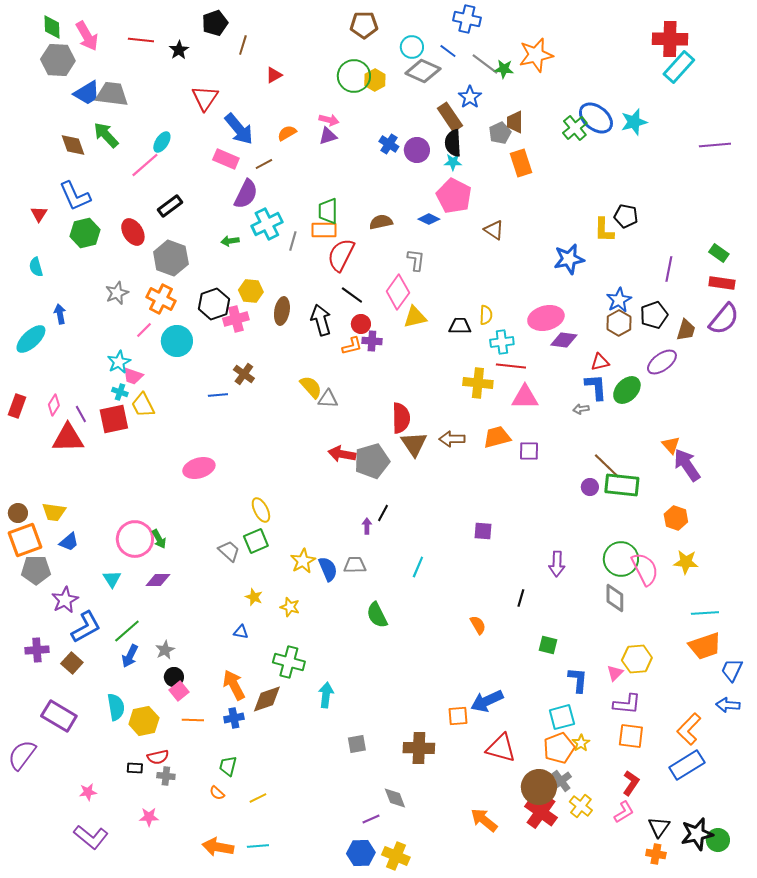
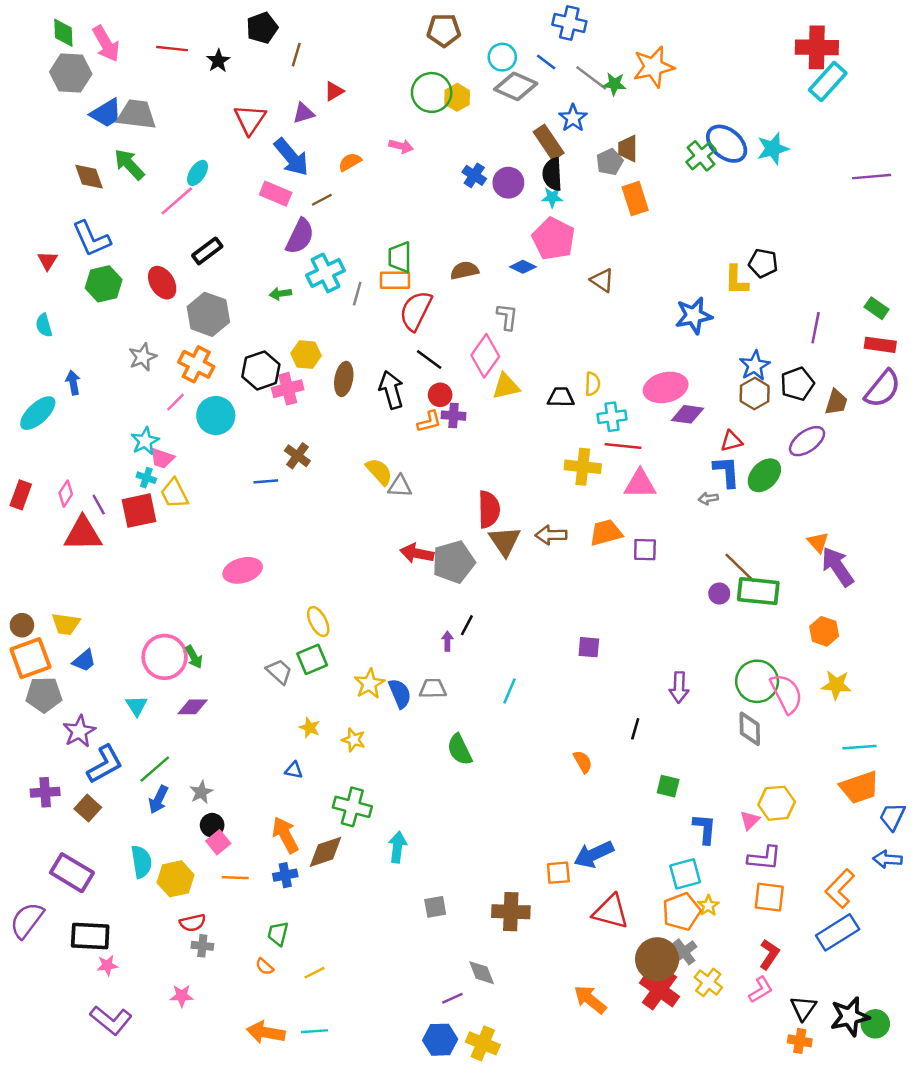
purple triangle: (328, 136) -> (304, 113), moved
black rectangle: (135, 768) -> (90, 936), moved, size x2.0

